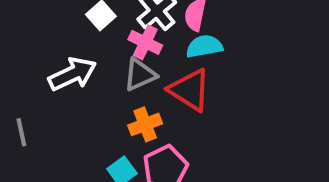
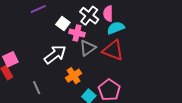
pink cross: (145, 42) -> (77, 33), moved
orange cross: (145, 124) -> (74, 76), moved

